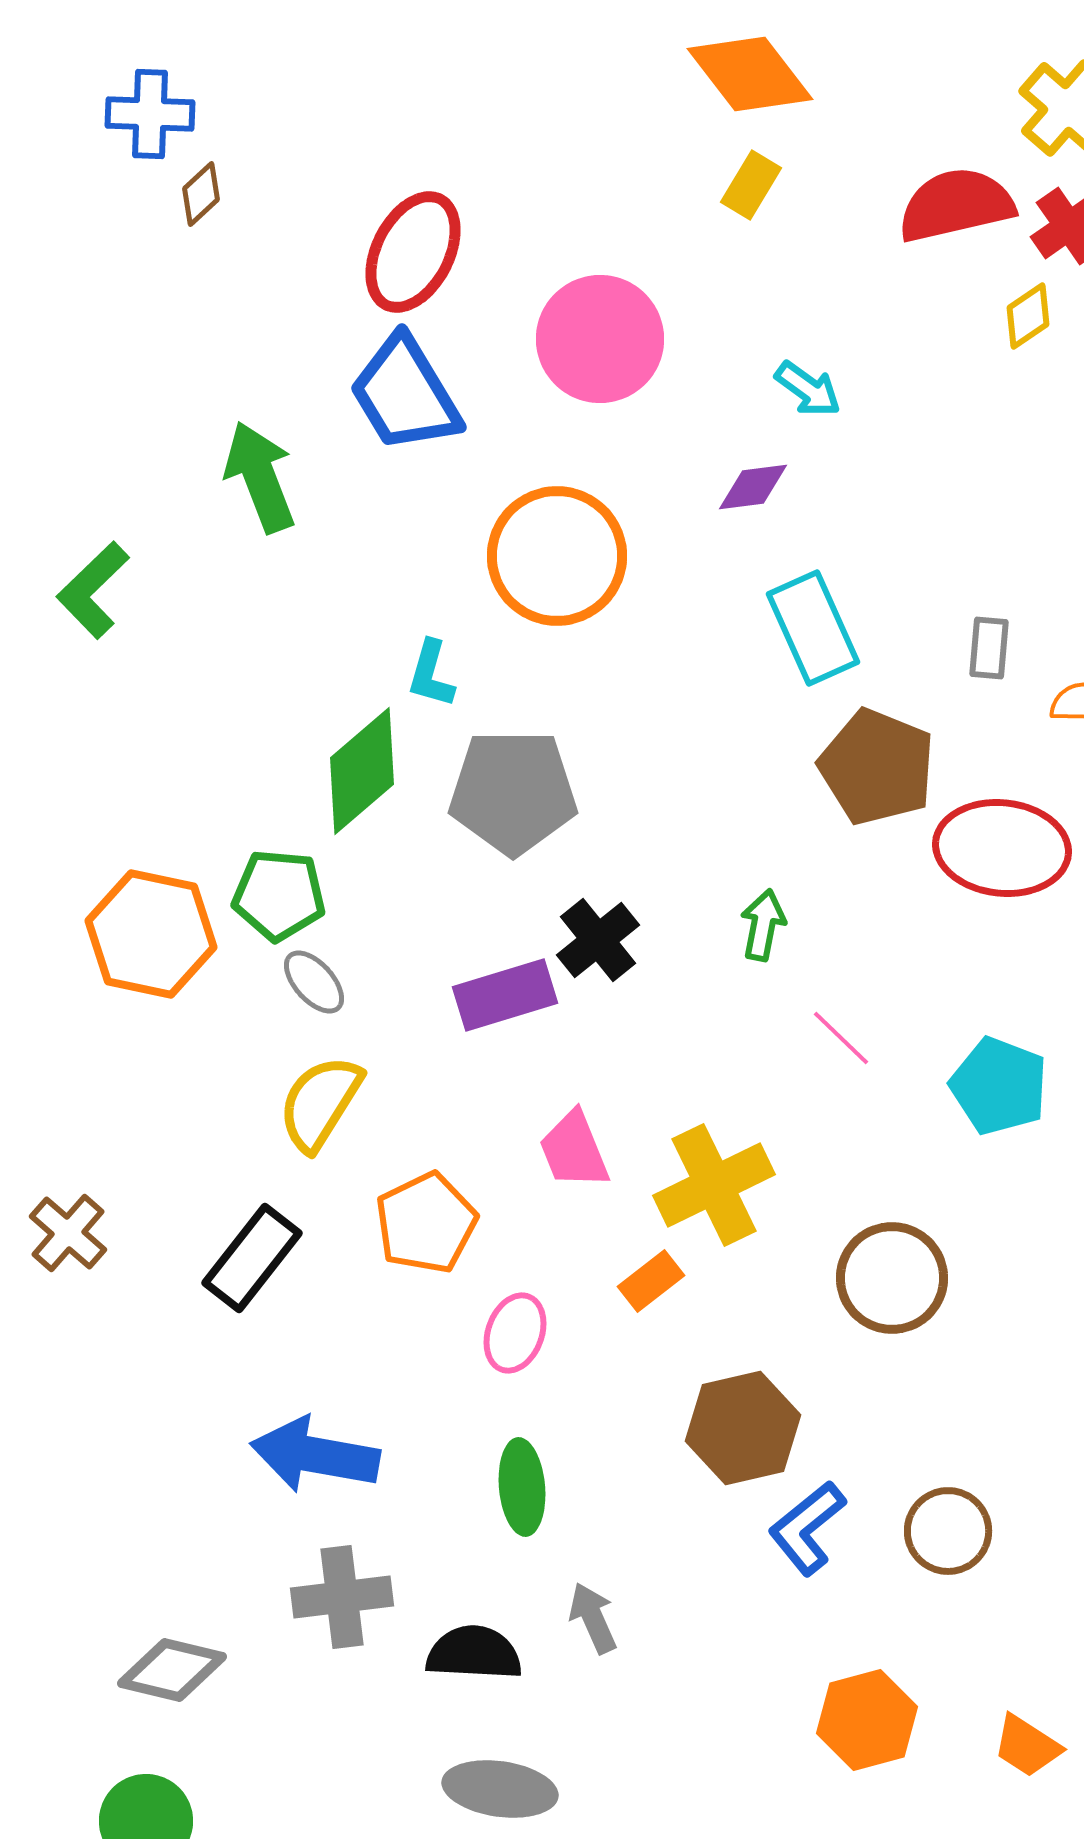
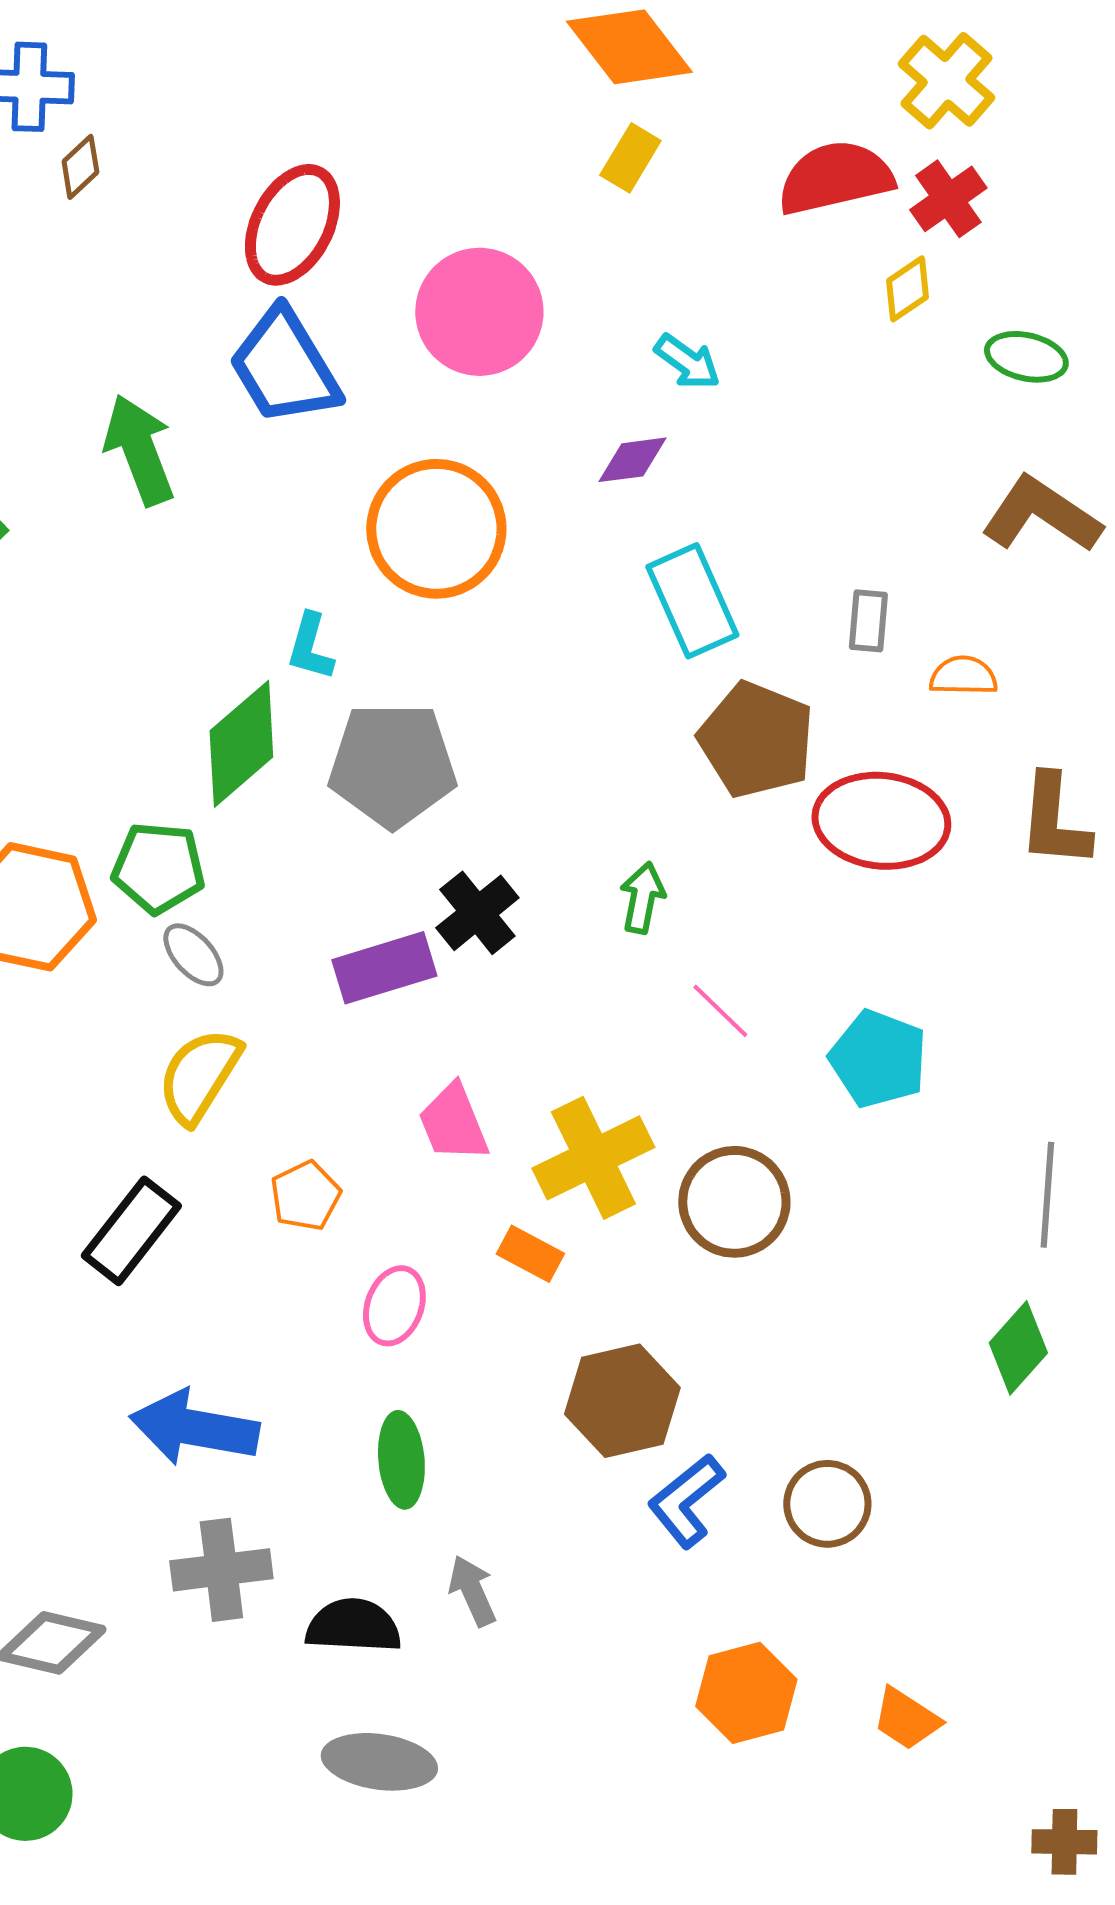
orange pentagon: (426, 1223) -> (305, 1196), size x0.7
brown circle: (892, 1278) -> (734, 1202), moved
orange rectangle: (651, 1281) -> (530, 1254), turned 66

